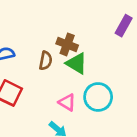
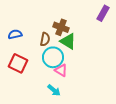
cyan circle: (98, 97) -> (53, 57), moved

